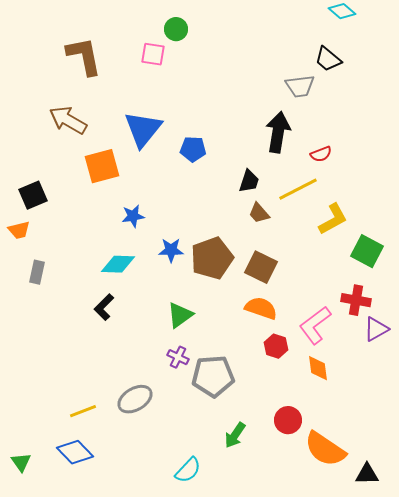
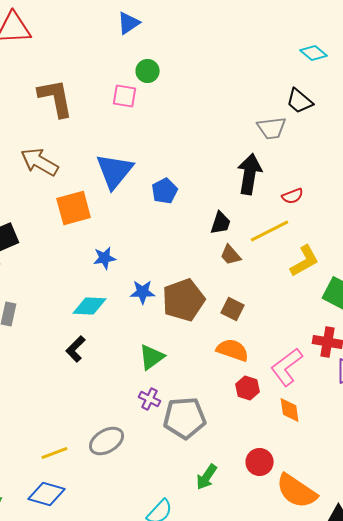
blue pentagon: (193, 149) -> (165, 191), turned -30
brown square: (261, 267) -> (233, 309), size x0.7
blue diamond: (75, 452) -> (47, 494), turned -30

